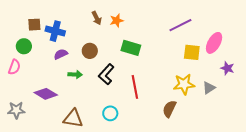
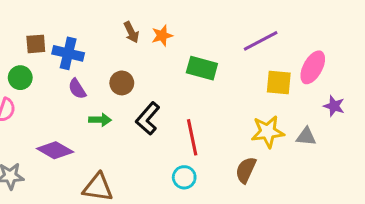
green rectangle: (131, 48) -> (202, 68), moved
purple semicircle: (61, 54) -> (77, 89), turned -96
gray triangle: (209, 88) -> (306, 137), turned 40
cyan circle: (110, 113) -> (184, 177), moved

